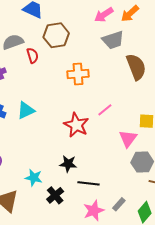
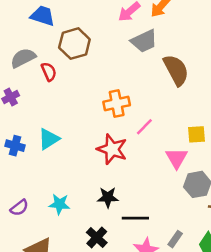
orange cross: (78, 74) -> (117, 103), moved
cyan star: (34, 178) -> (59, 204), moved

